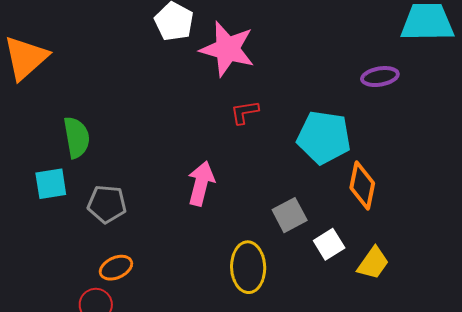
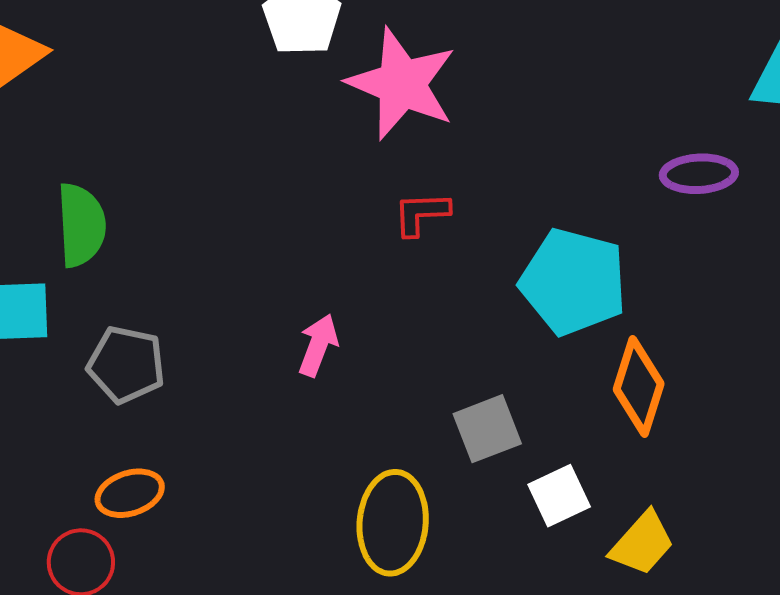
pink arrow: (201, 183) -> (318, 345), size x0.7

